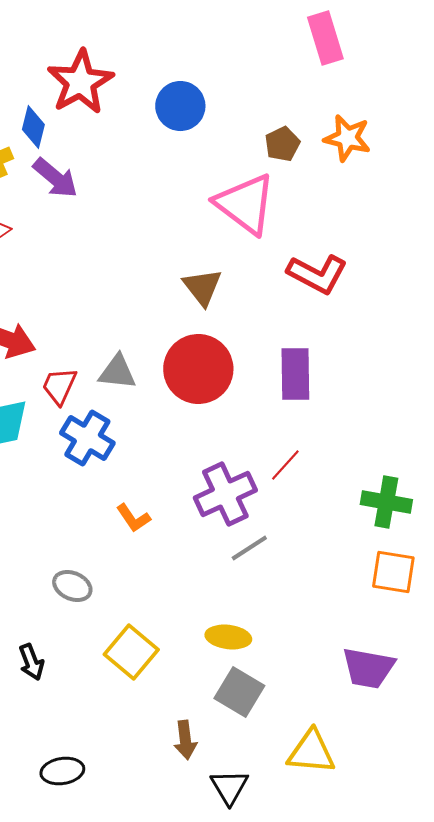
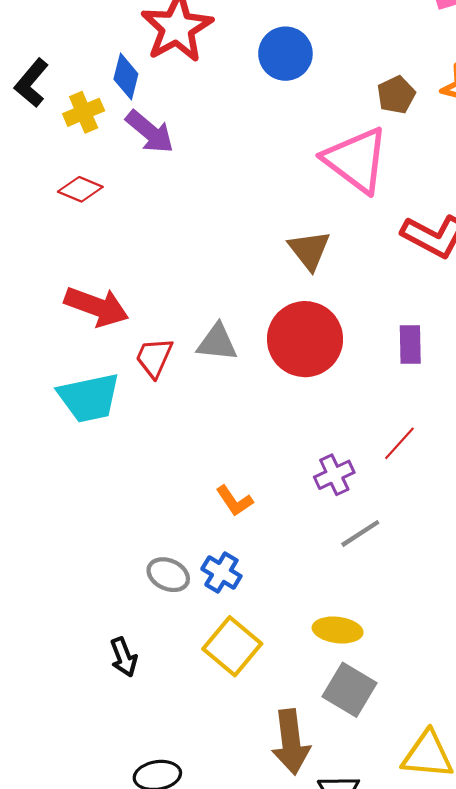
purple rectangle: (295, 374) -> (410, 345), size x0.7
blue cross: (87, 438) -> (221, 572), moved, size x0.7
purple cross: (225, 494) -> (334, 475), size x0.6
brown arrow: (185, 740) -> (291, 742), size x1.5

